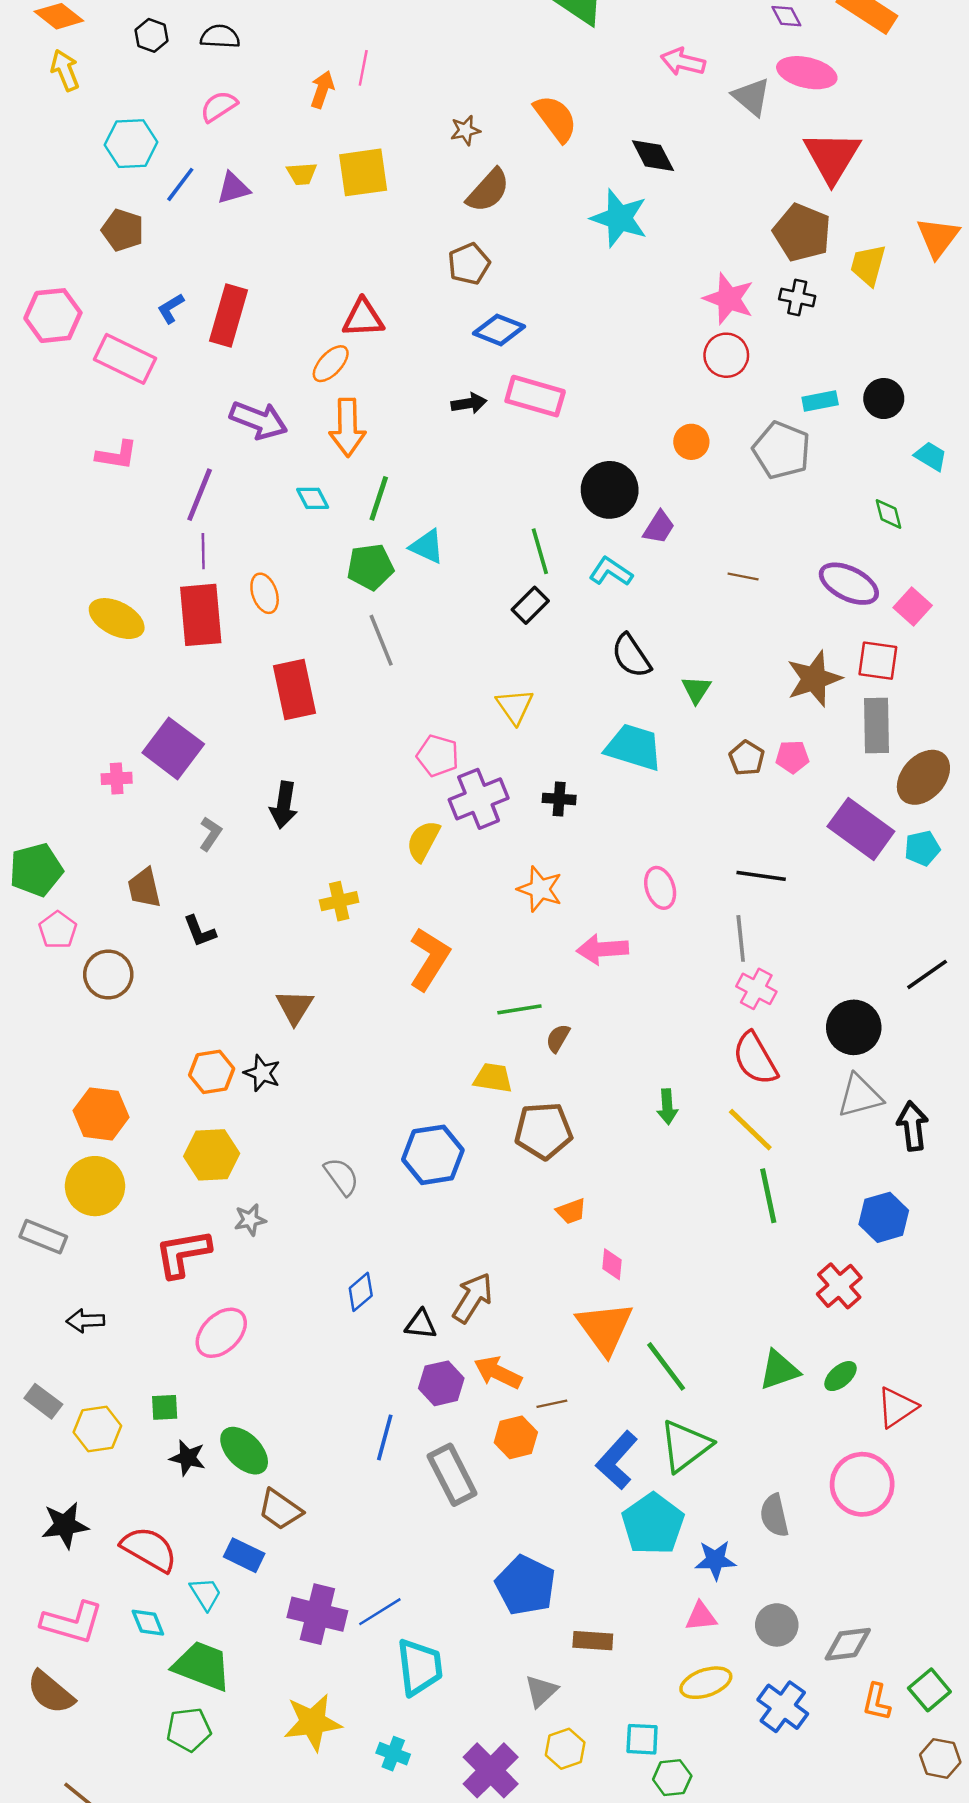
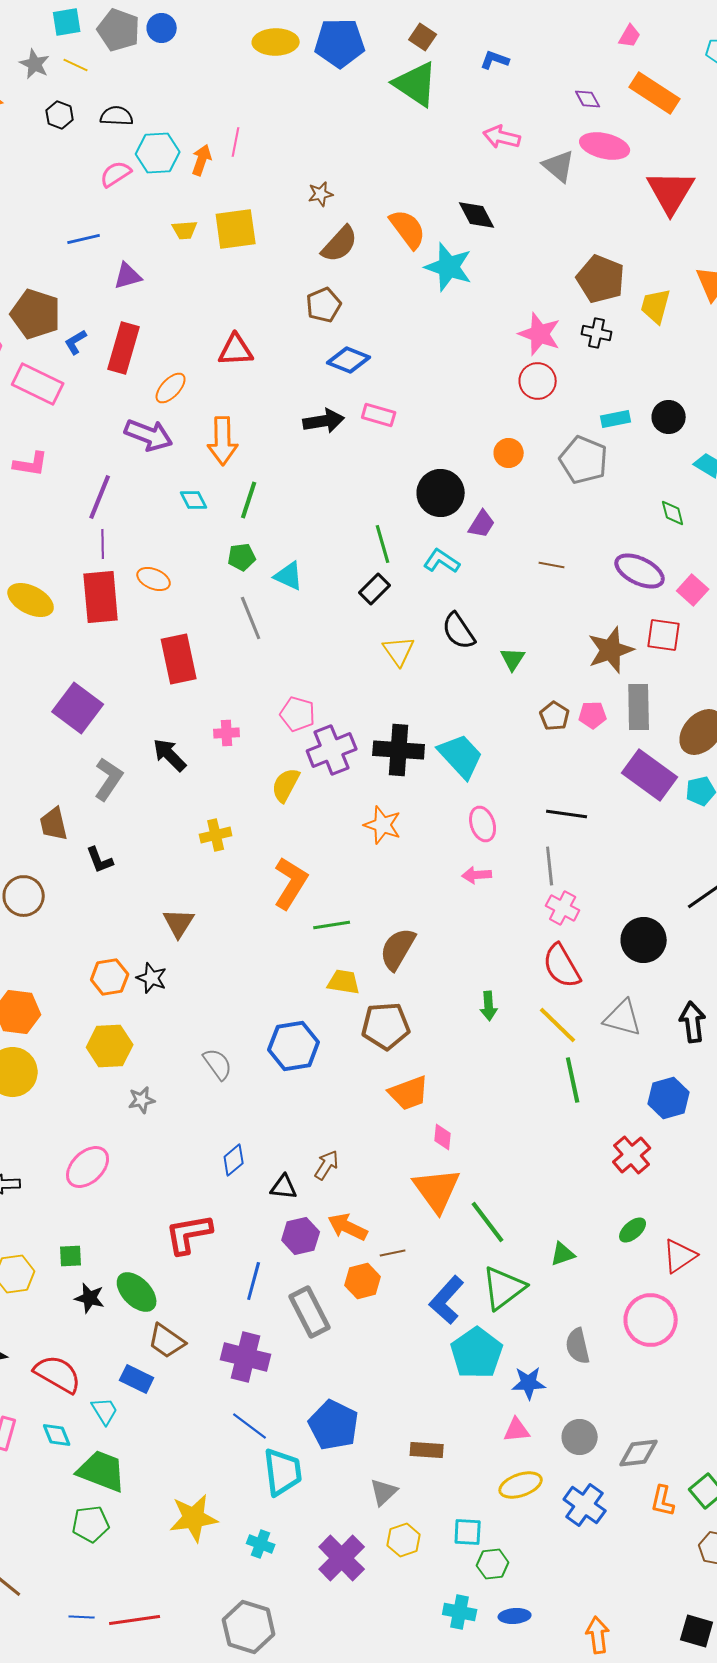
orange semicircle: (556, 118) -> (408, 229), moved
cyan hexagon: (131, 144) -> (158, 153), moved
red triangle: (832, 157) -> (671, 192), moved
blue line: (180, 184) -> (84, 239), turned 40
purple triangle: (233, 188) -> (128, 276), moved
brown pentagon: (123, 230) -> (36, 314), moved, size x1.4
orange ellipse: (331, 364) -> (171, 388), moved
pink rectangle: (535, 396) -> (379, 415), size x0.7
black arrow: (469, 403) -> (324, 421), size x1.4
cyan triangle: (427, 546) -> (289, 576), moved
green pentagon: (370, 567) -> (242, 557), size x0.7
orange ellipse: (265, 593) -> (154, 579), turned -48
yellow triangle: (515, 706) -> (399, 651), moved
gray rectangle: (877, 726) -> (639, 707), moved
cyan trapezoid: (634, 747) -> (461, 756), moved, turned 30
pink cross: (117, 778) -> (227, 733), moved
black cross: (559, 799) -> (399, 750), size x1.8
black arrow: (284, 805) -> (170, 755), turned 126
gray L-shape: (210, 834) -> (109, 779), size x1.5
pink arrow: (602, 949) -> (477, 875), moved, size x0.7
green line: (519, 1009) -> (332, 925), moved
brown semicircle: (558, 1038) -> (398, 949), size x1.8
gray triangle: (860, 1096) -> (623, 1018), moved, turned 30
orange trapezoid: (571, 1211) -> (409, 1093), size x1.6
red L-shape: (183, 1253) -> (189, 1234), moved
brown arrow: (473, 1298) -> (327, 1165), size x0.7
pink ellipse: (221, 1333) -> (88, 1167), moved
green triangle: (779, 1370) -> (563, 1254), moved, size x0.7
blue pentagon: (525, 1585) -> (334, 1425), moved
blue line: (380, 1612) -> (250, 1426), turned 69
purple cross: (317, 1614) -> (246, 1357), moved

